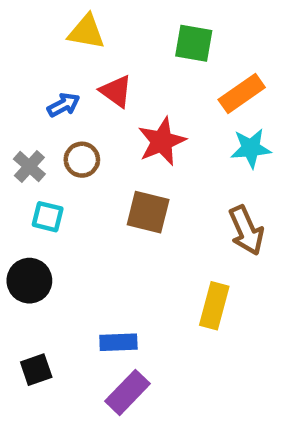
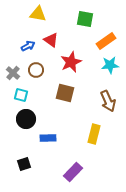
black circle: (29, 281) -> (26, 119), moved
blue rectangle: (118, 342) -> (48, 138), moved
black square: (36, 370) -> (24, 164), moved
purple rectangle: (128, 392) -> (73, 172), moved

